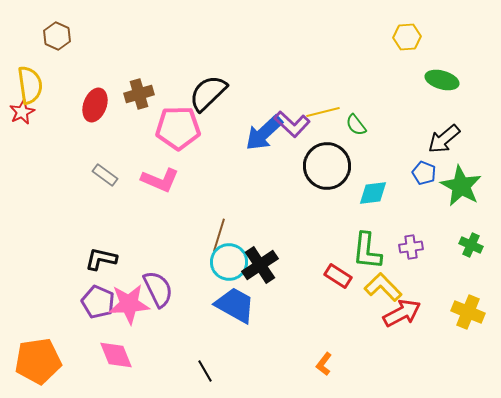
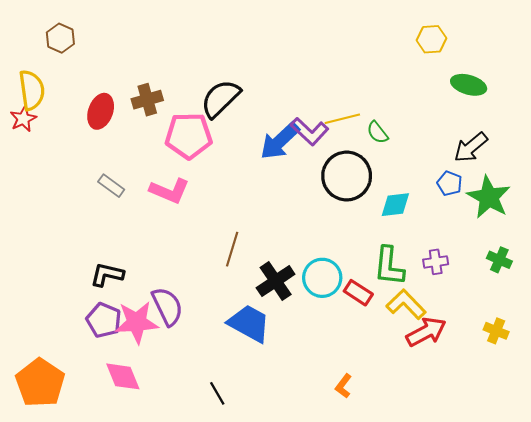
cyan circle: (229, 262) -> (322, 278), moved
yellow cross: (468, 312) -> (496, 331), size x0.7
orange pentagon: (38, 361) -> (40, 383), turned -30

